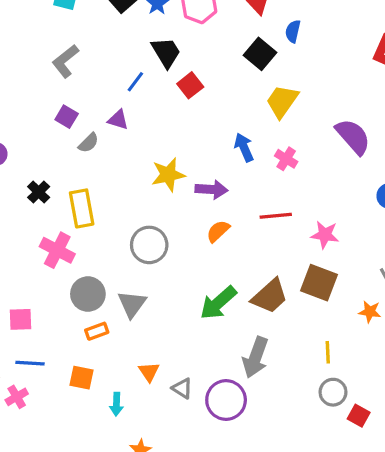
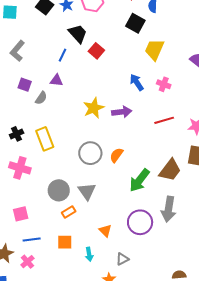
black cross: (39, 192) -> (17, 134), turned 32
orange semicircle: (218, 231) -> (116, 155), moved
pink cross: (57, 250) -> (20, 168), moved
gray triangle: (182, 388) -> (122, 259), moved, turned -48
purple circle: (226, 400) -> (140, 222), moved

